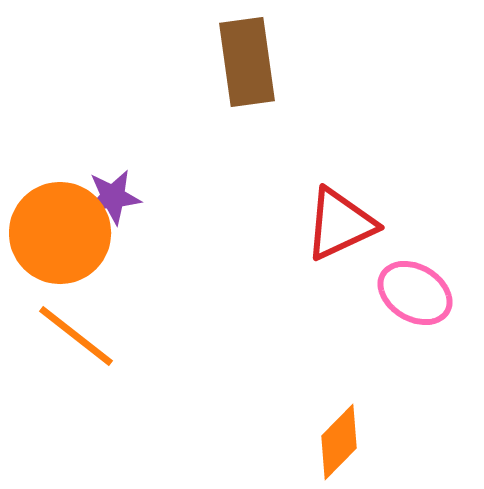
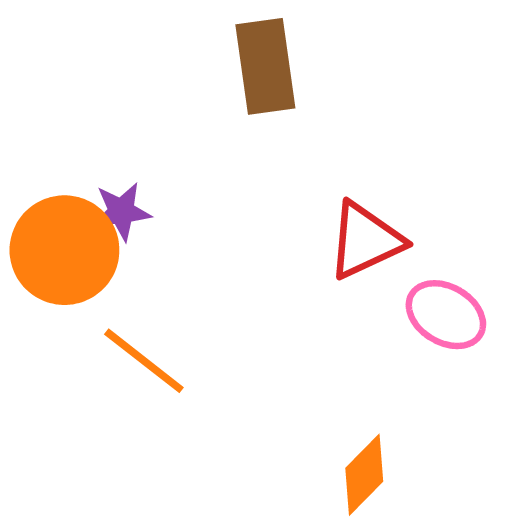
orange line: (76, 336) -> (144, 361), moved

